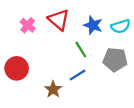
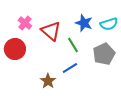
red triangle: (59, 20) -> (51, 31), moved
gray pentagon: (115, 60) -> (104, 54), turned -30
red circle: (17, 68) -> (15, 49), moved

